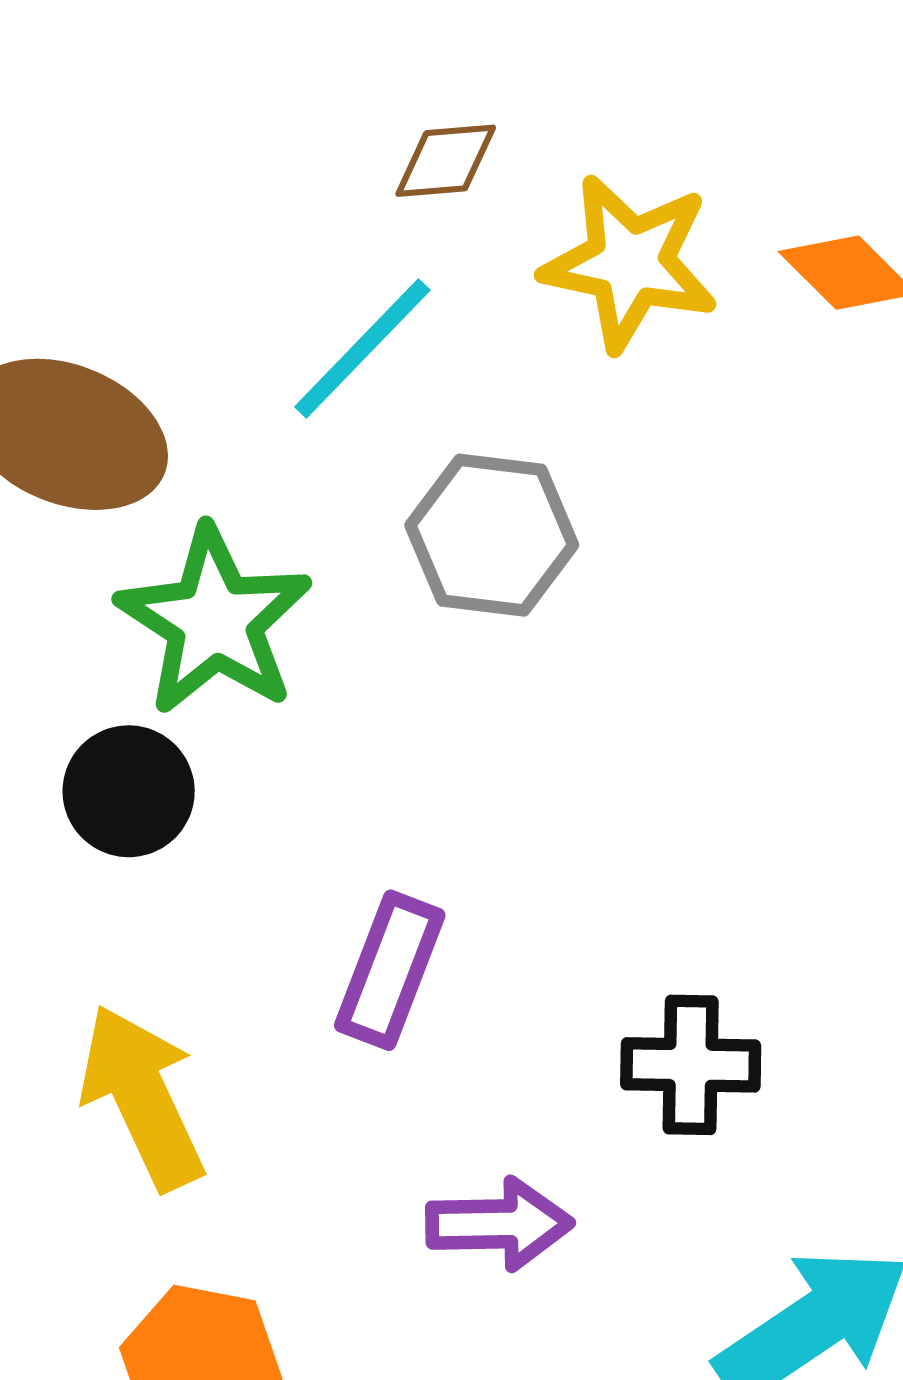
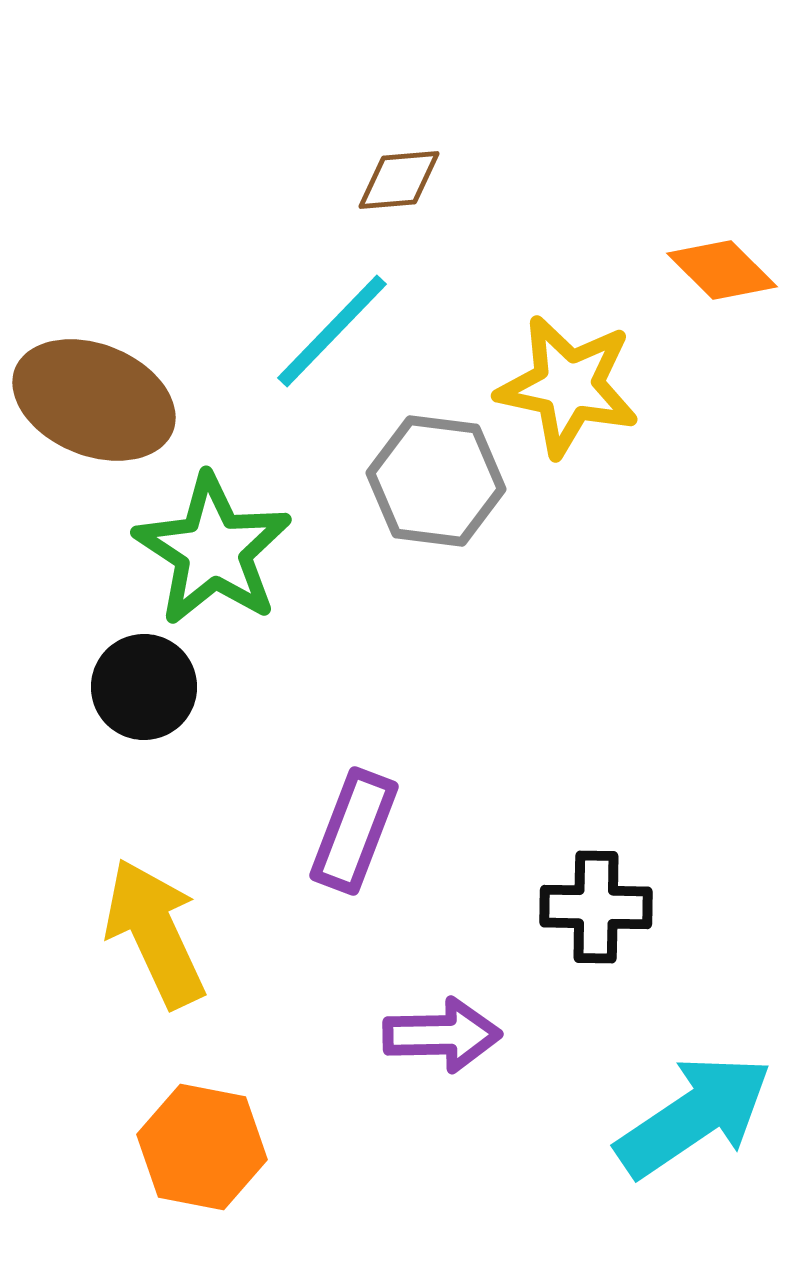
yellow star: (630, 263) -> (568, 386), moved

